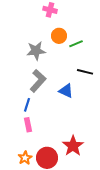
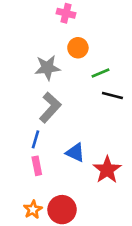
green line: (76, 44) -> (100, 73), moved
blue triangle: (66, 91) -> (75, 153), moved
red star: (73, 146) -> (107, 170), moved

